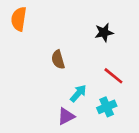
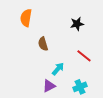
orange semicircle: (19, 19) -> (26, 18), moved
cyan cross: (107, 107) -> (80, 87), moved

